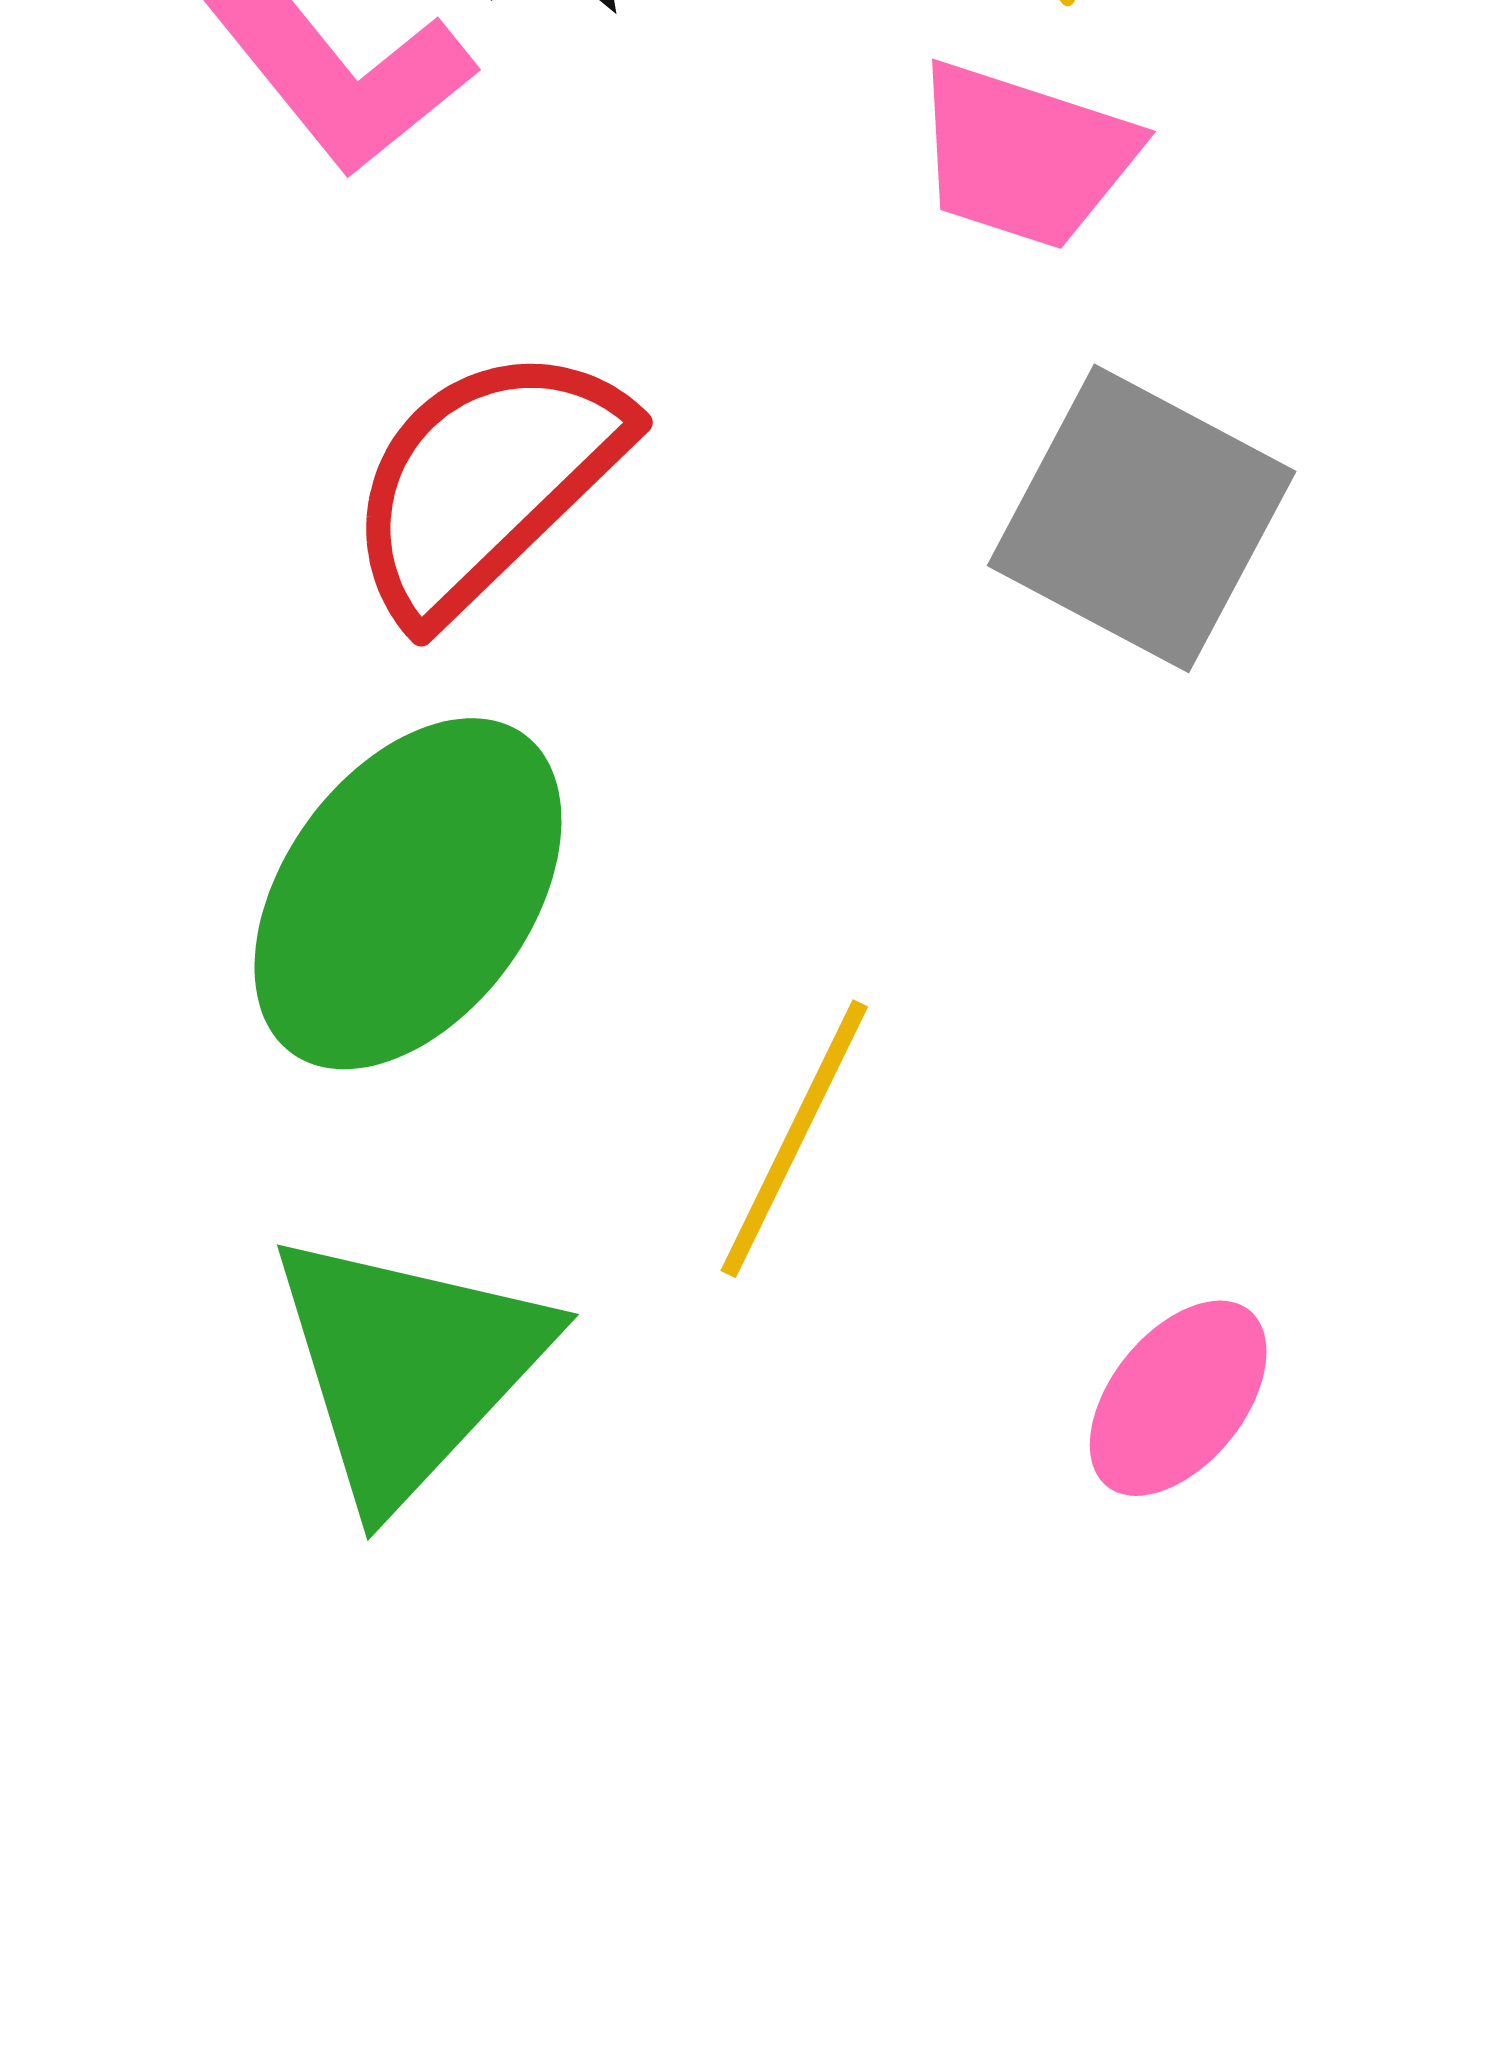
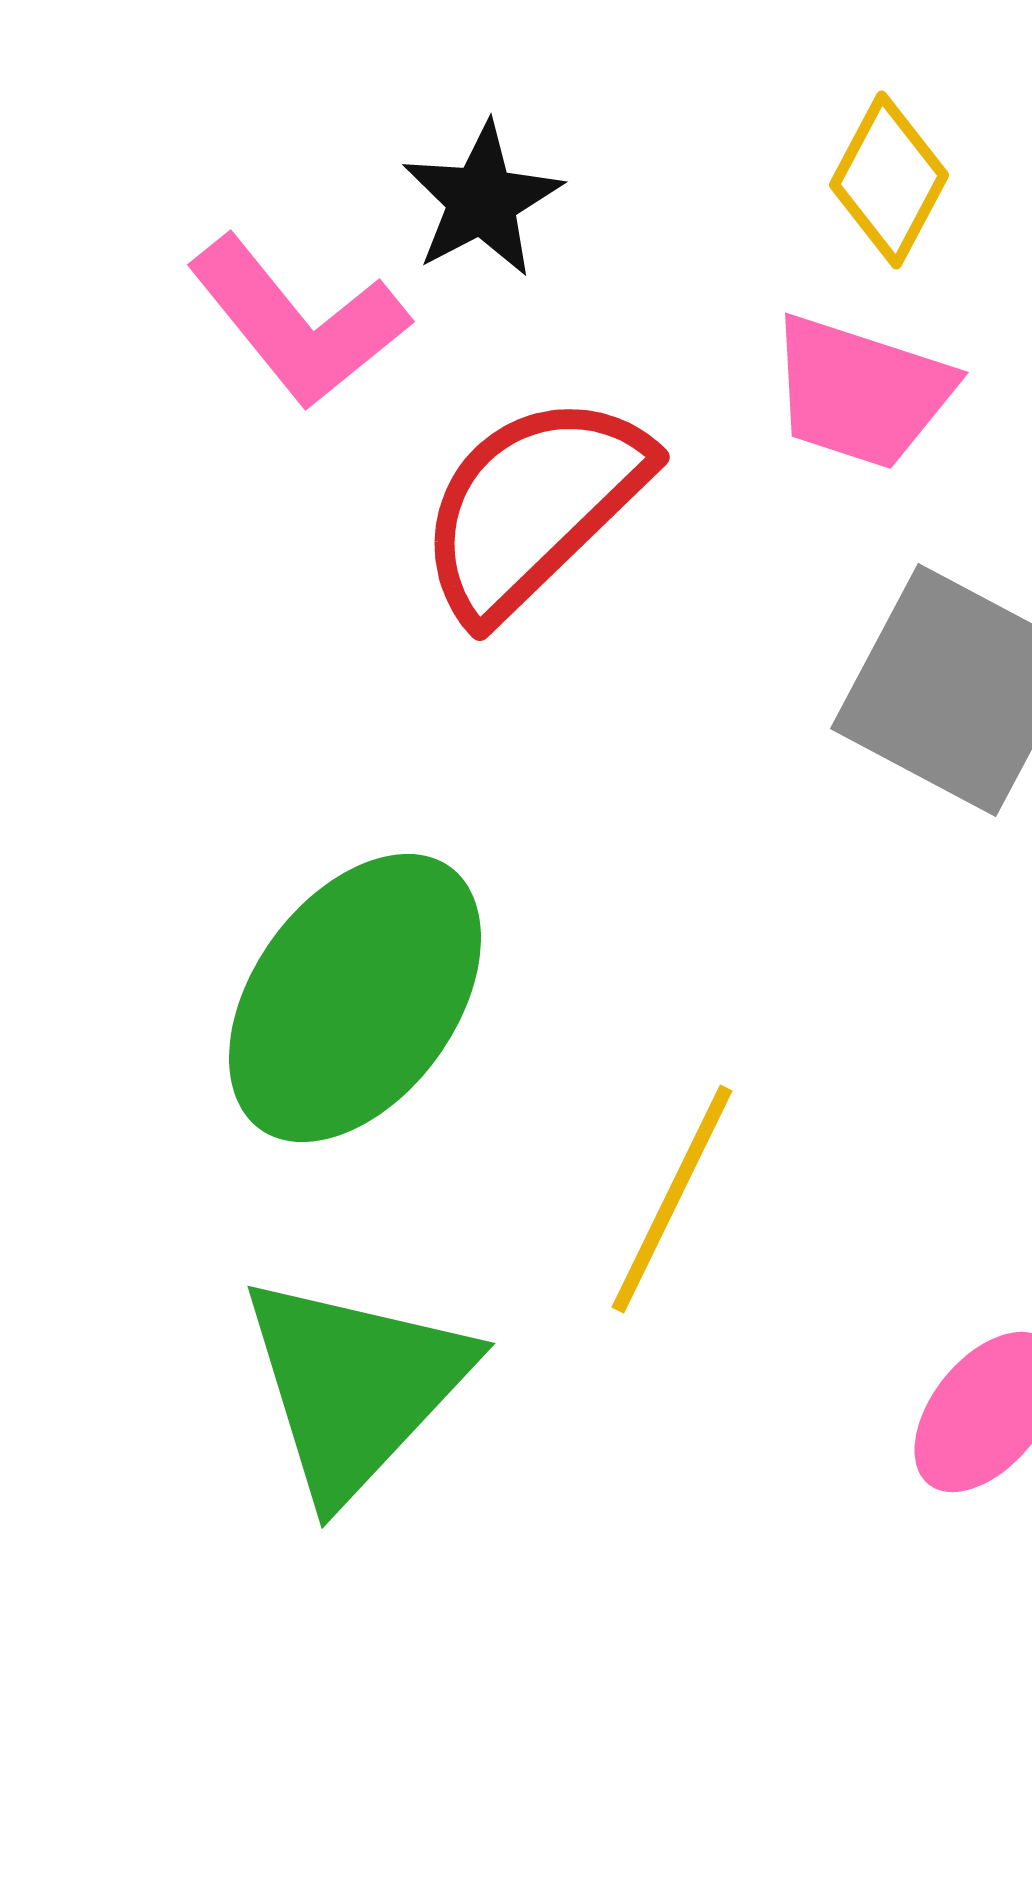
red semicircle: (486, 482) -> (533, 506), moved

